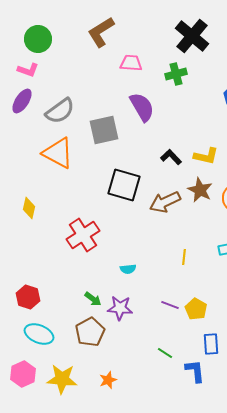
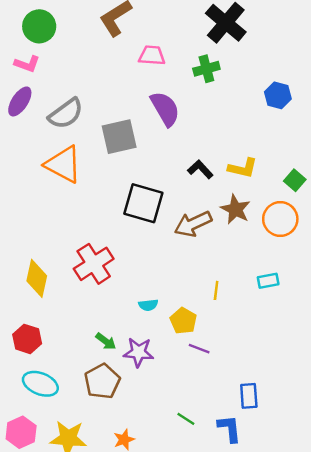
yellow diamond: (29, 208) -> (37, 278), moved, size x1.4
yellow pentagon: (196, 309) -> (183, 321), moved
green line: (165, 353) -> (186, 419), moved

